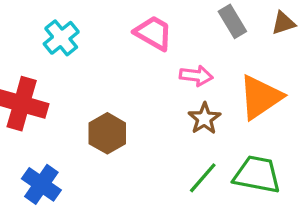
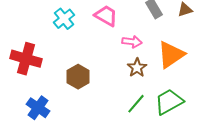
cyan cross: (61, 38) -> (64, 19), moved
green trapezoid: (257, 174) -> (169, 102), turned -40

